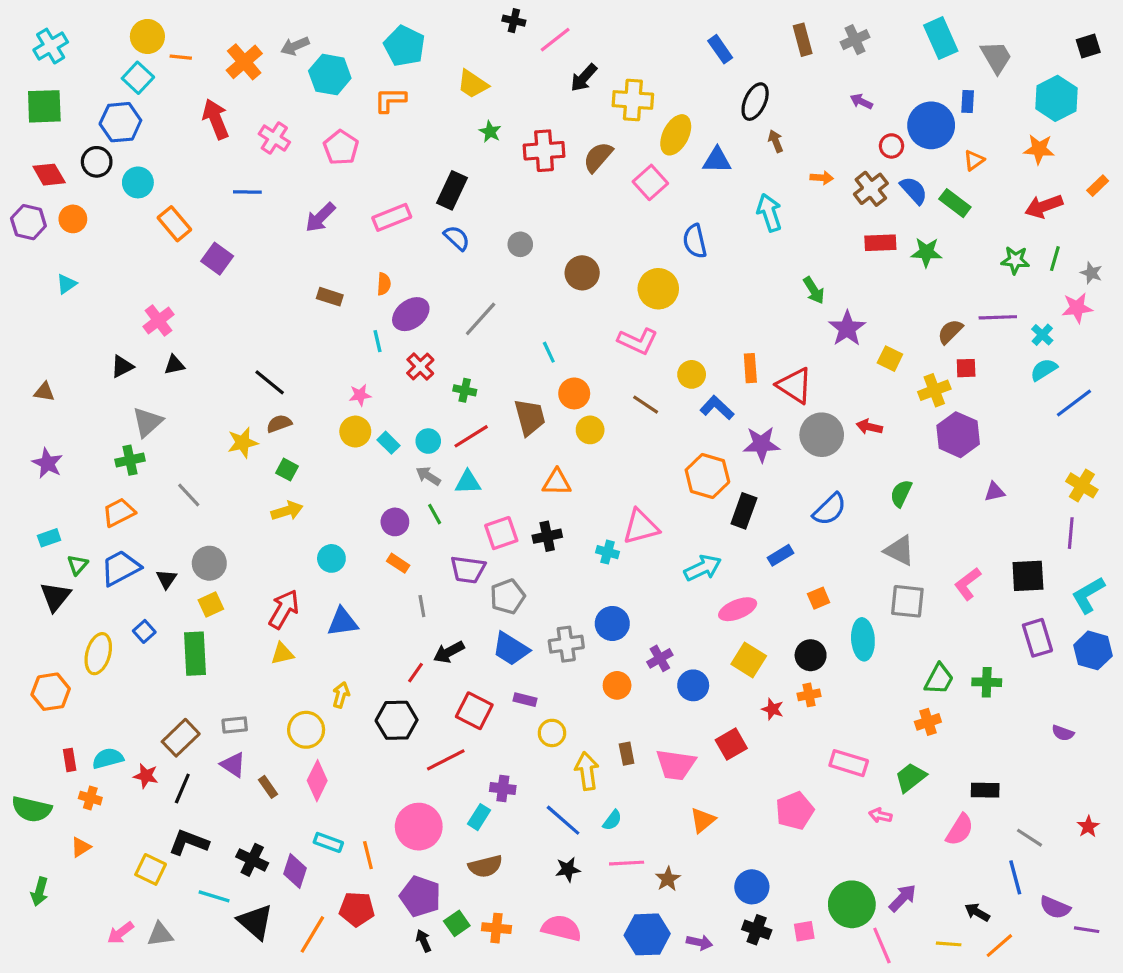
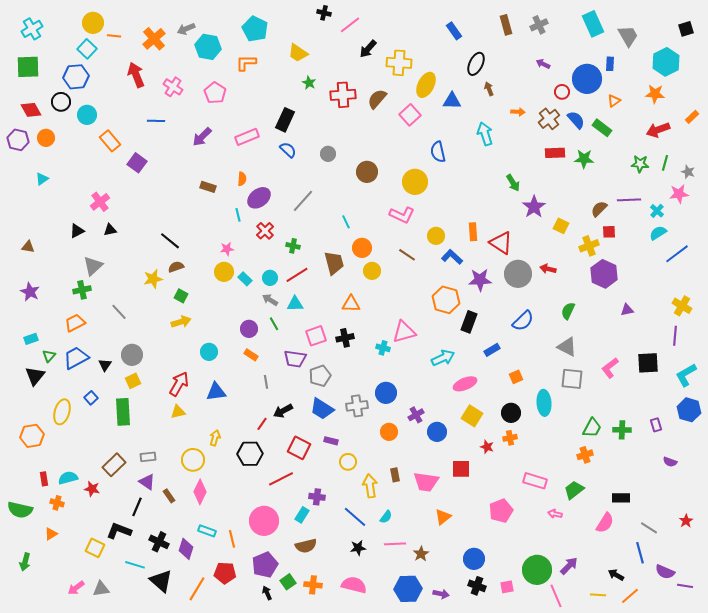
purple rectangle: (1037, 638) -> (656, 425), moved, size x0.6
red square: (731, 744) -> (461, 469), turned 30
black line: (182, 788) -> (137, 507), moved
purple pentagon: (420, 896) -> (265, 565), turned 30

